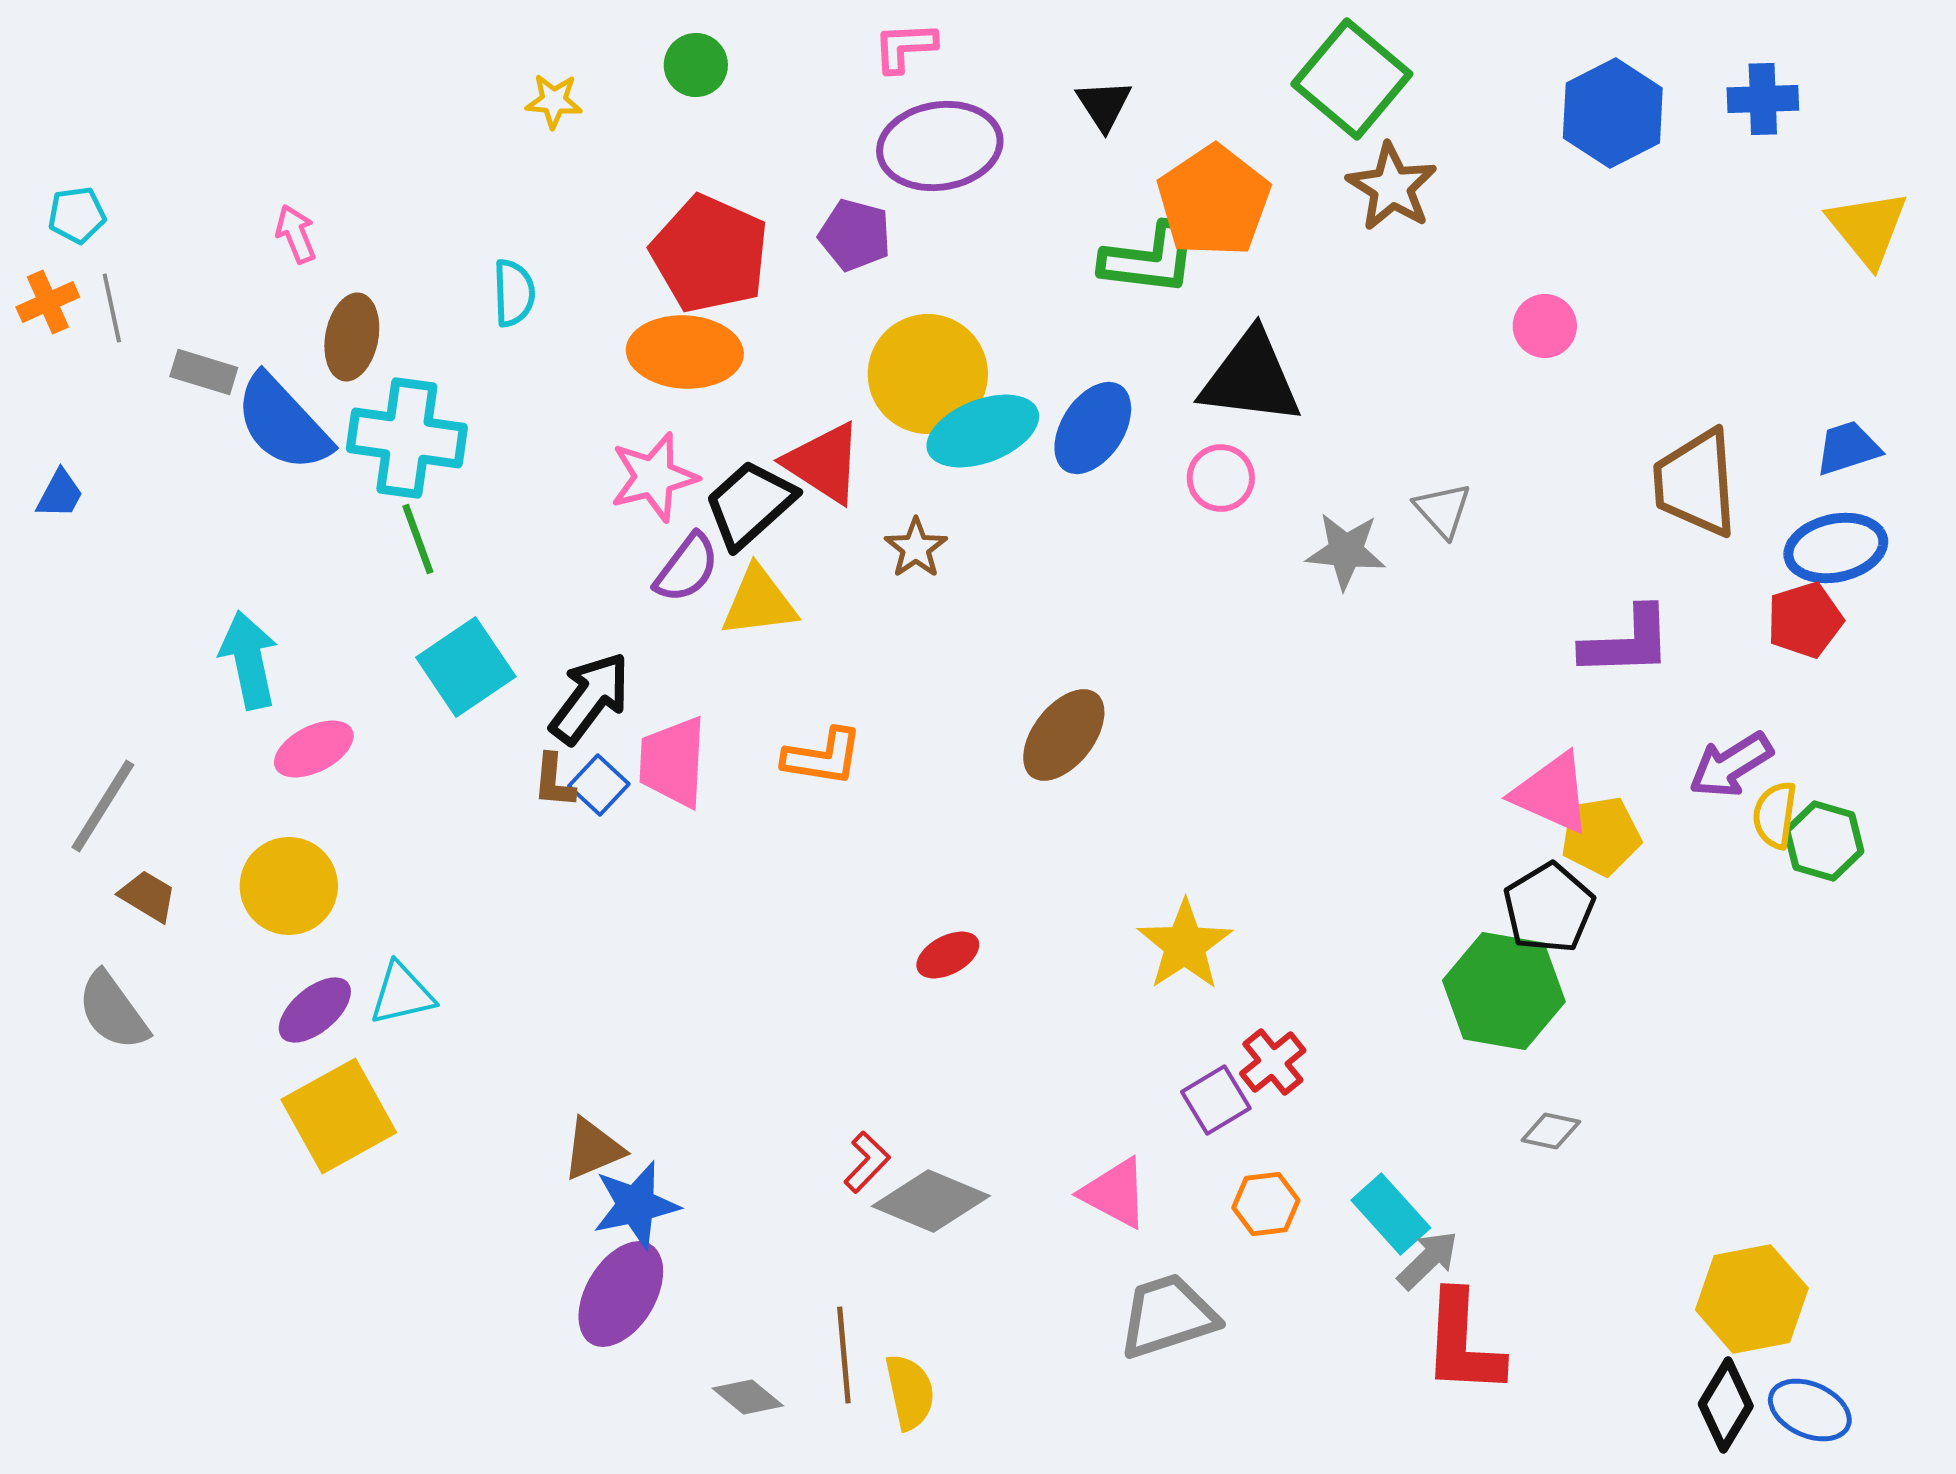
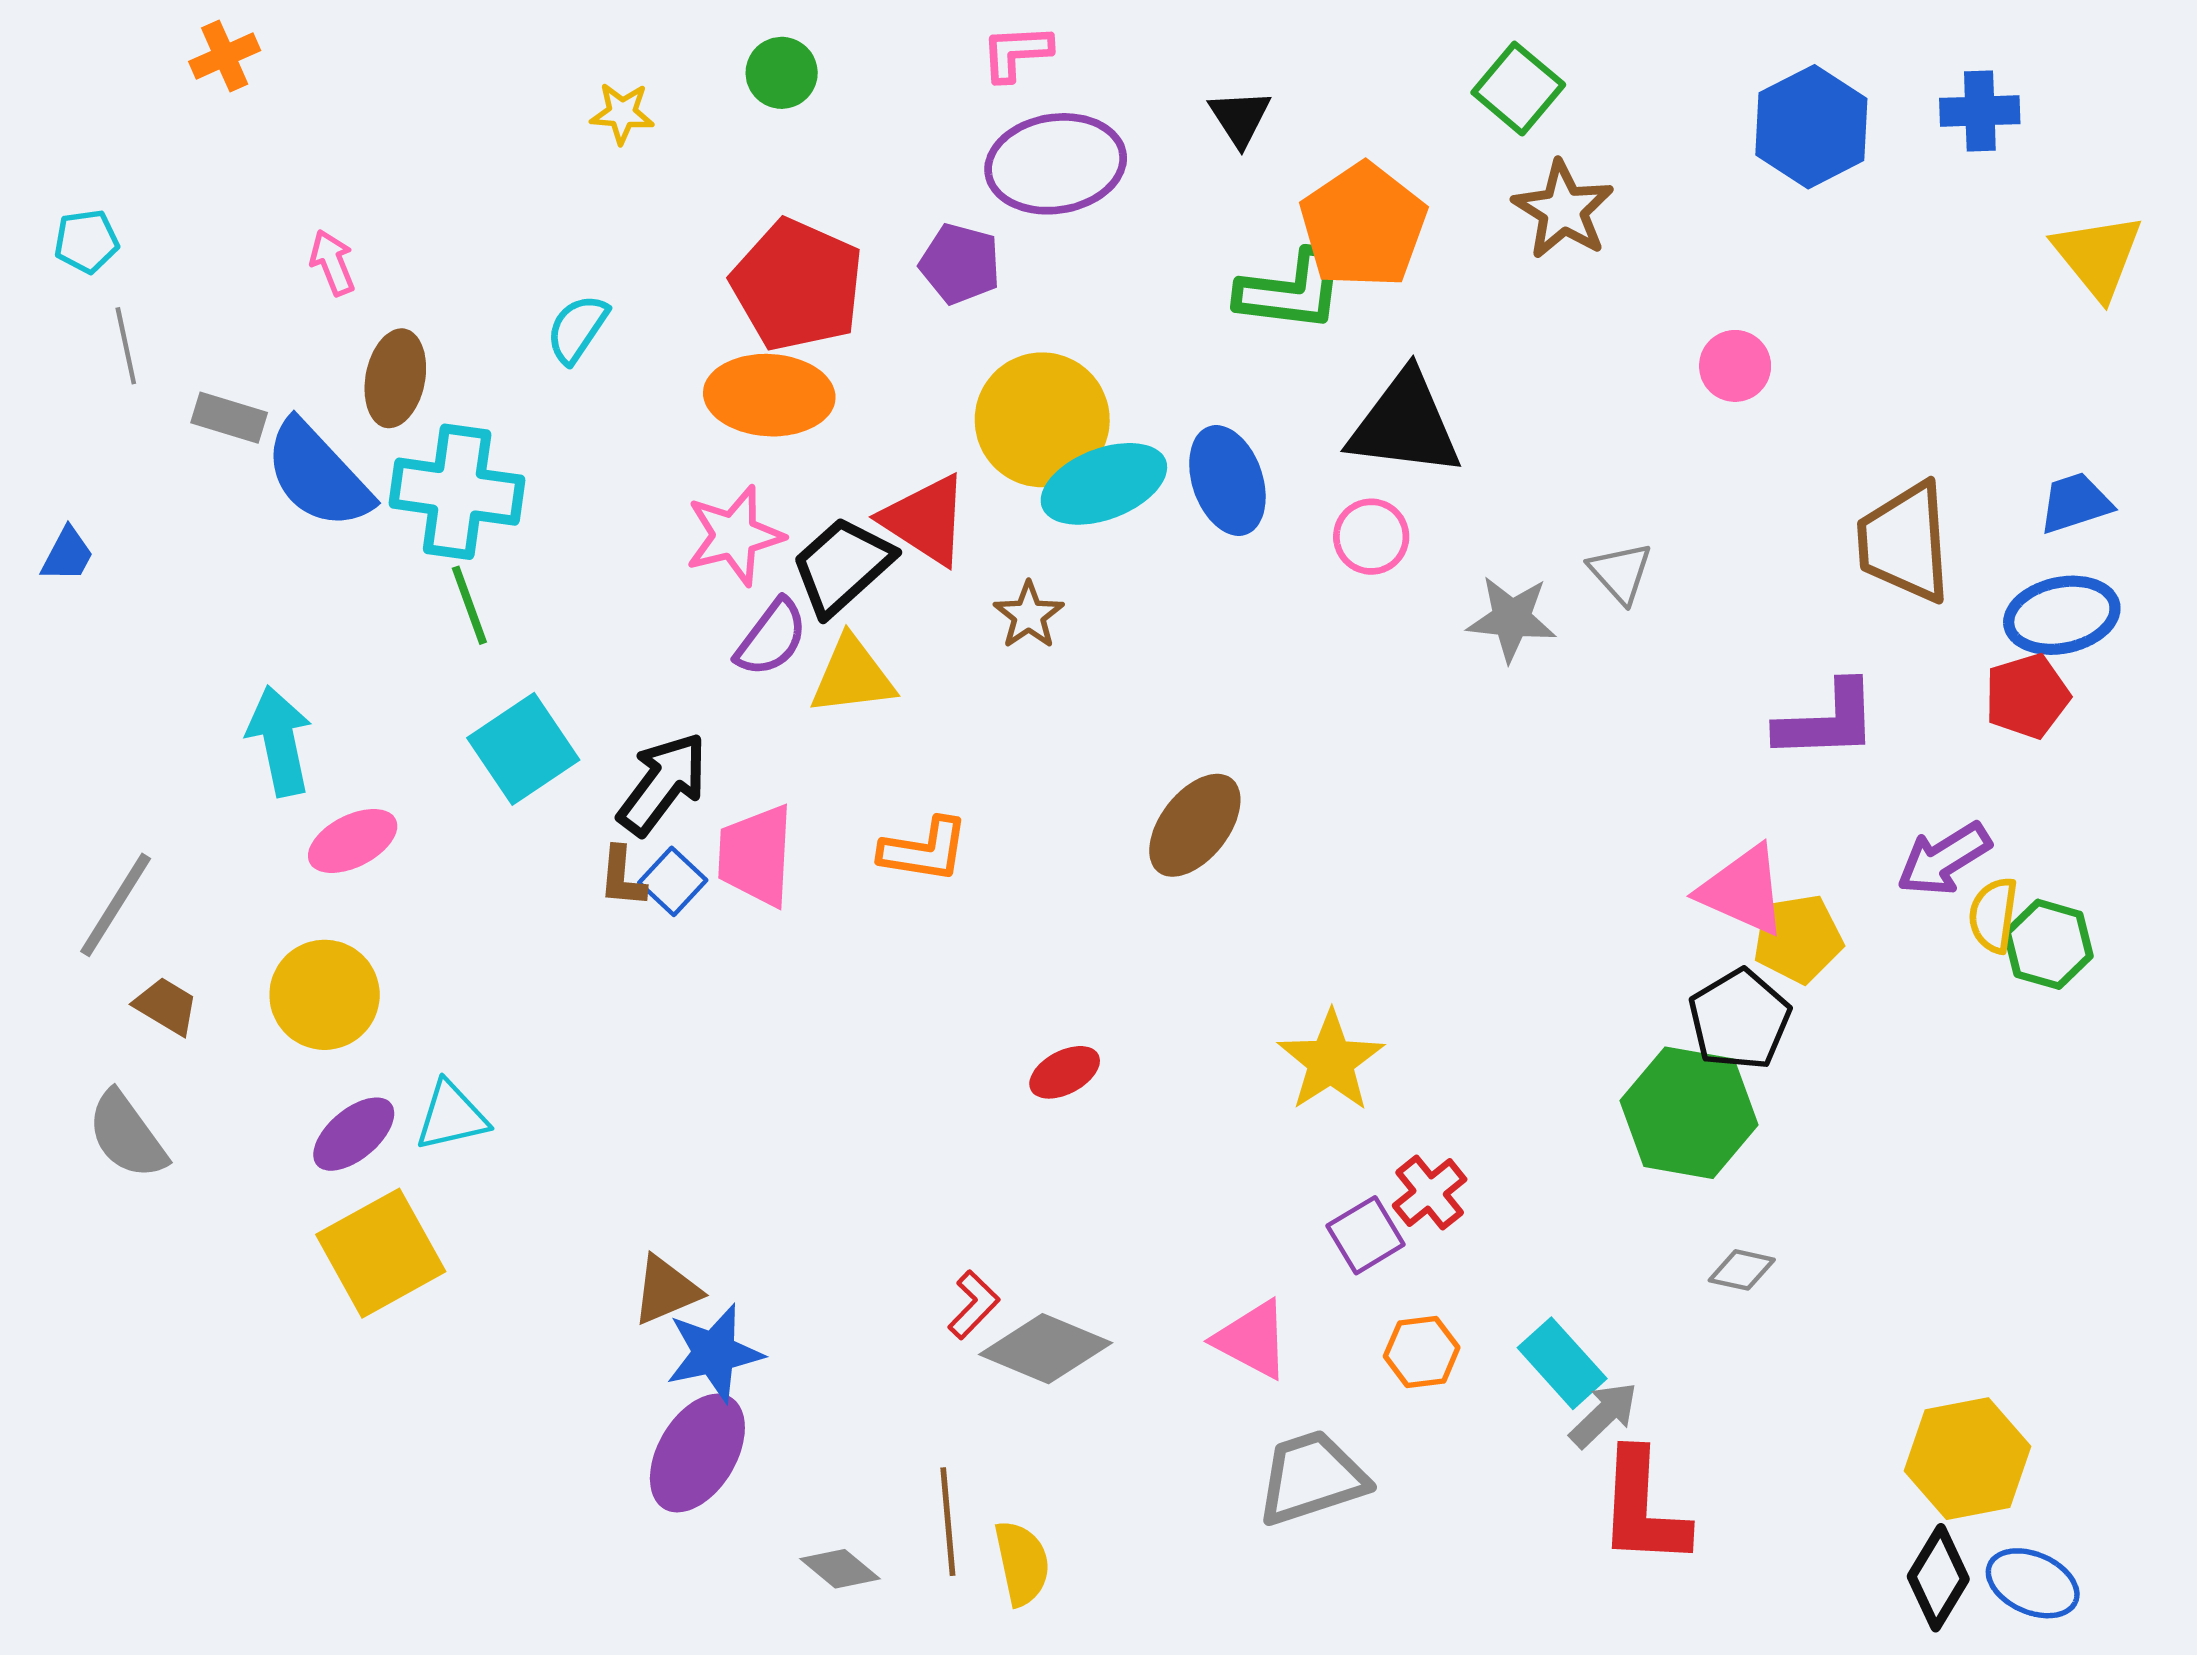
green square: (1352, 79) -> (1518, 89), size x0.7
cyan semicircle: (514, 293) -> (577, 329), turned -144
orange cross: (48, 302) -> (225, 56), moved
blue ellipse: (1093, 428) -> (1227, 480), turned -52

